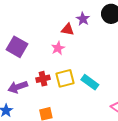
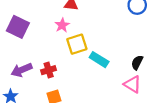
yellow square: (65, 78) -> (77, 44), moved
red cross: (43, 79) -> (49, 70), moved

